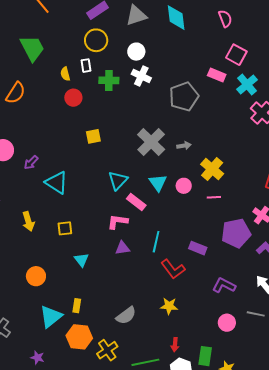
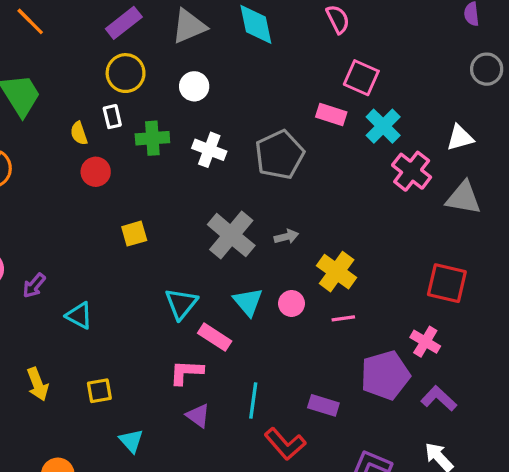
white cross: (141, 76) -> (209, 150), moved
cyan triangle: (57, 183) -> (79, 316), size x0.7
purple triangle: (123, 248) -> (198, 416), turned 49

